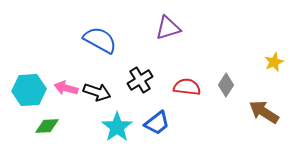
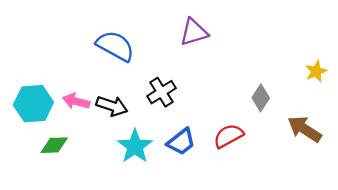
red semicircle: (187, 87) -> (228, 136), moved, turned -36

